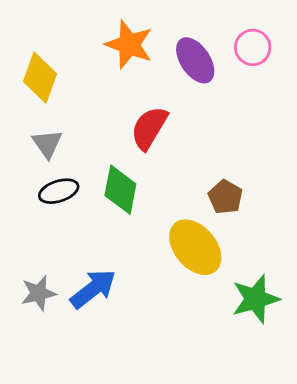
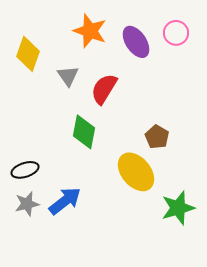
gray triangle: (47, 144) -> (68, 76), moved
black ellipse: (59, 191) -> (25, 170), moved

